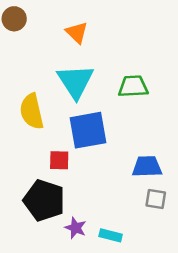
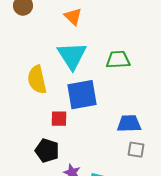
black pentagon: (44, 200) -> (47, 151), size x0.7

